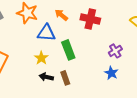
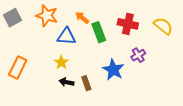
red cross: (90, 19) -> (128, 24), moved
green rectangle: (68, 50) -> (99, 32), moved
blue star: (111, 73) -> (113, 70), moved, size x1.5

